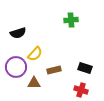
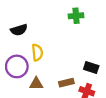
yellow semicircle: (35, 54) -> (37, 52), turned -49
brown rectangle: (54, 70) -> (66, 83), moved

